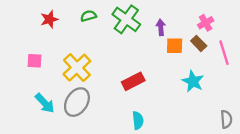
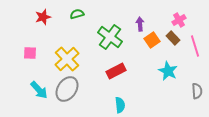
green cross: (126, 19) -> (110, 37), moved
orange square: (175, 46) -> (152, 40), turned -35
gray semicircle: (226, 119) -> (197, 91), moved

